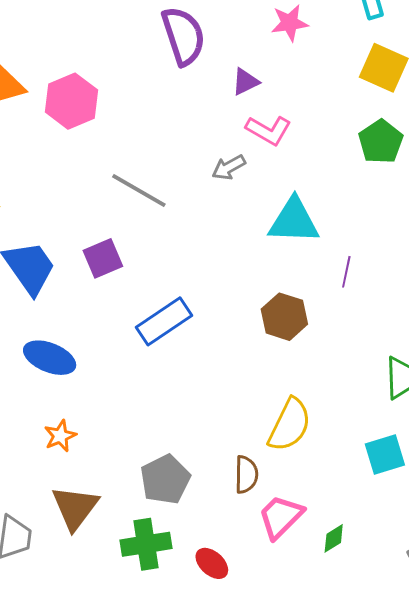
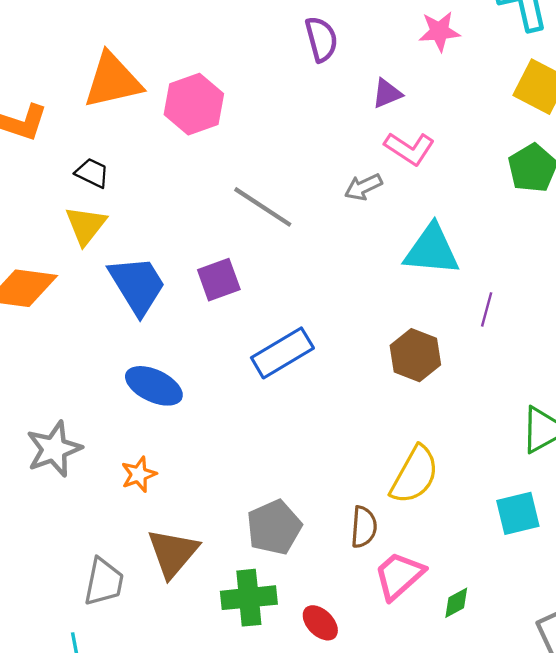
purple semicircle: (183, 36) -> (321, 39), size x0.7
orange star: (60, 436) -> (139, 474), moved

